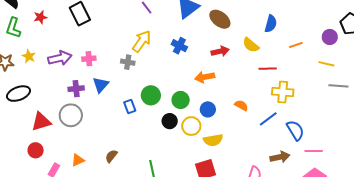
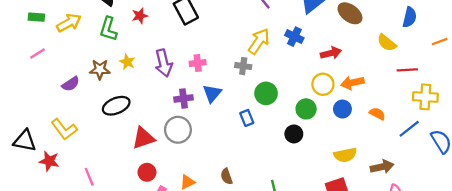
blue cross: (179, 46) -> (294, 37), moved
red arrow: (220, 51) -> (331, 53), moved
purple arrow: (60, 58) -> (164, 63), turned 90
orange arrow: (205, 77) -> (352, 83), moved
green circle: (151, 95) -> (266, 93), moved
blue circle: (208, 109) -> (342, 109), moved
yellow circle: (191, 126) -> (323, 84), moved
red circle: (36, 150) -> (147, 172), moved
brown semicircle: (111, 156) -> (226, 176), turned -56
brown arrow: (280, 157) -> (382, 167), moved

